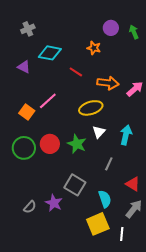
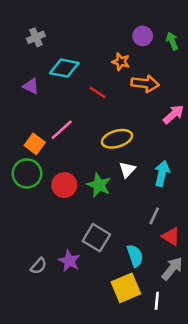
orange arrow: (108, 83) -> (145, 84), moved
green circle: (24, 148) -> (27, 173), moved
gray line: (109, 164) -> (154, 216), moved

